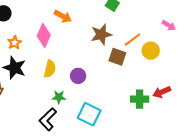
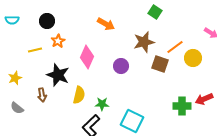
pink diamond: (44, 36) -> (87, 57), moved
orange star: (14, 43) -> (58, 41), moved
yellow semicircle: (50, 69) -> (79, 95), moved
purple circle: (78, 76) -> (121, 66), moved

